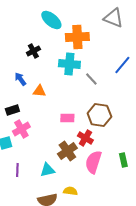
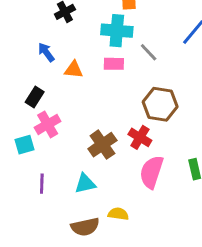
black rectangle: (12, 110) -> (35, 97), turned -40
pink rectangle: (67, 118) -> (114, 64), moved
brown cross: (67, 151) -> (102, 145), moved

